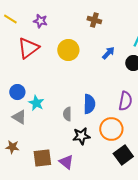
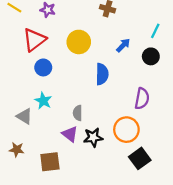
blue circle: (17, 92) -> (43, 67), moved
blue semicircle: (89, 104) -> (102, 74), moved
purple triangle: (66, 162) -> (70, 134), moved

